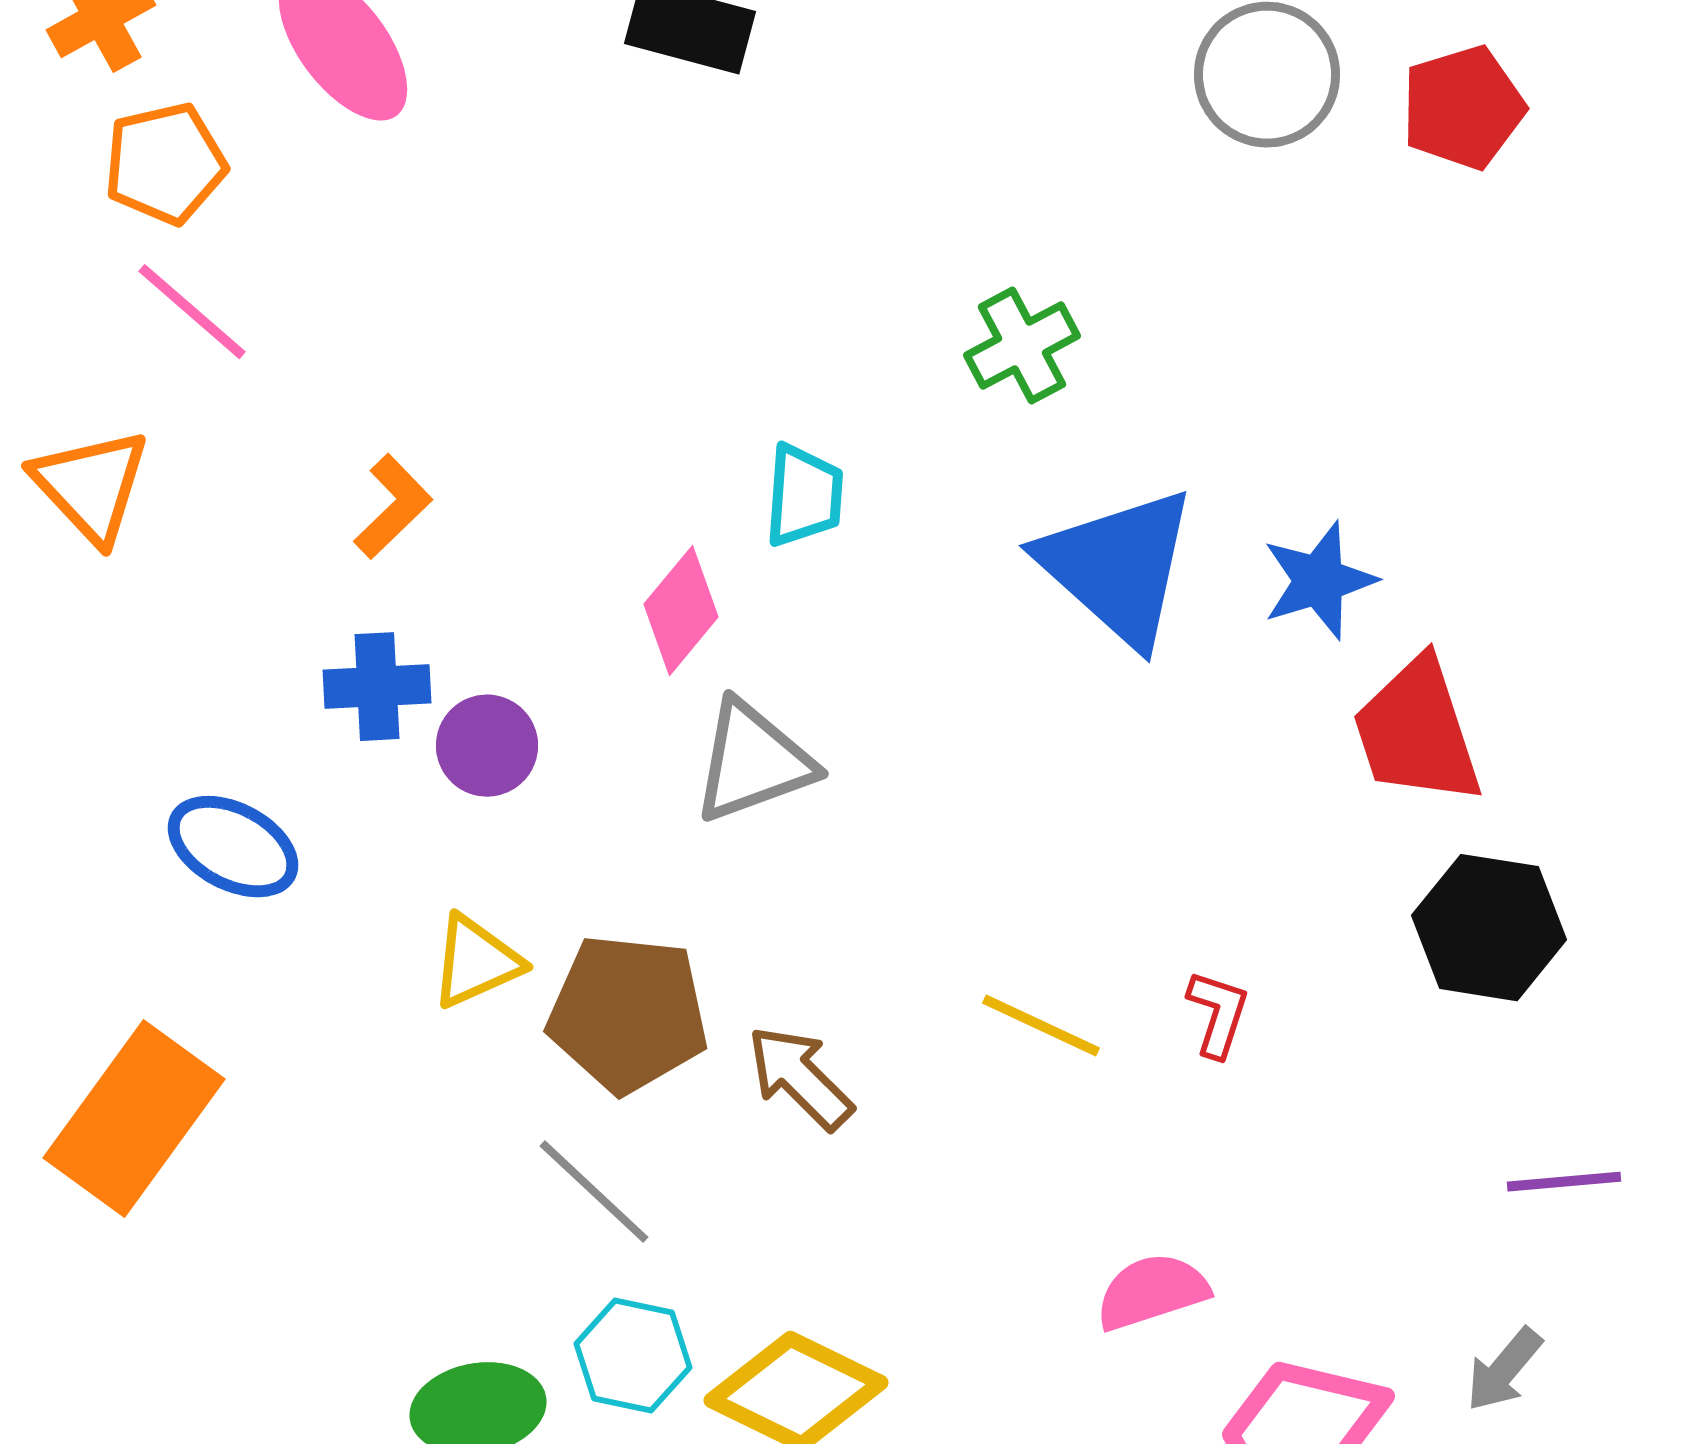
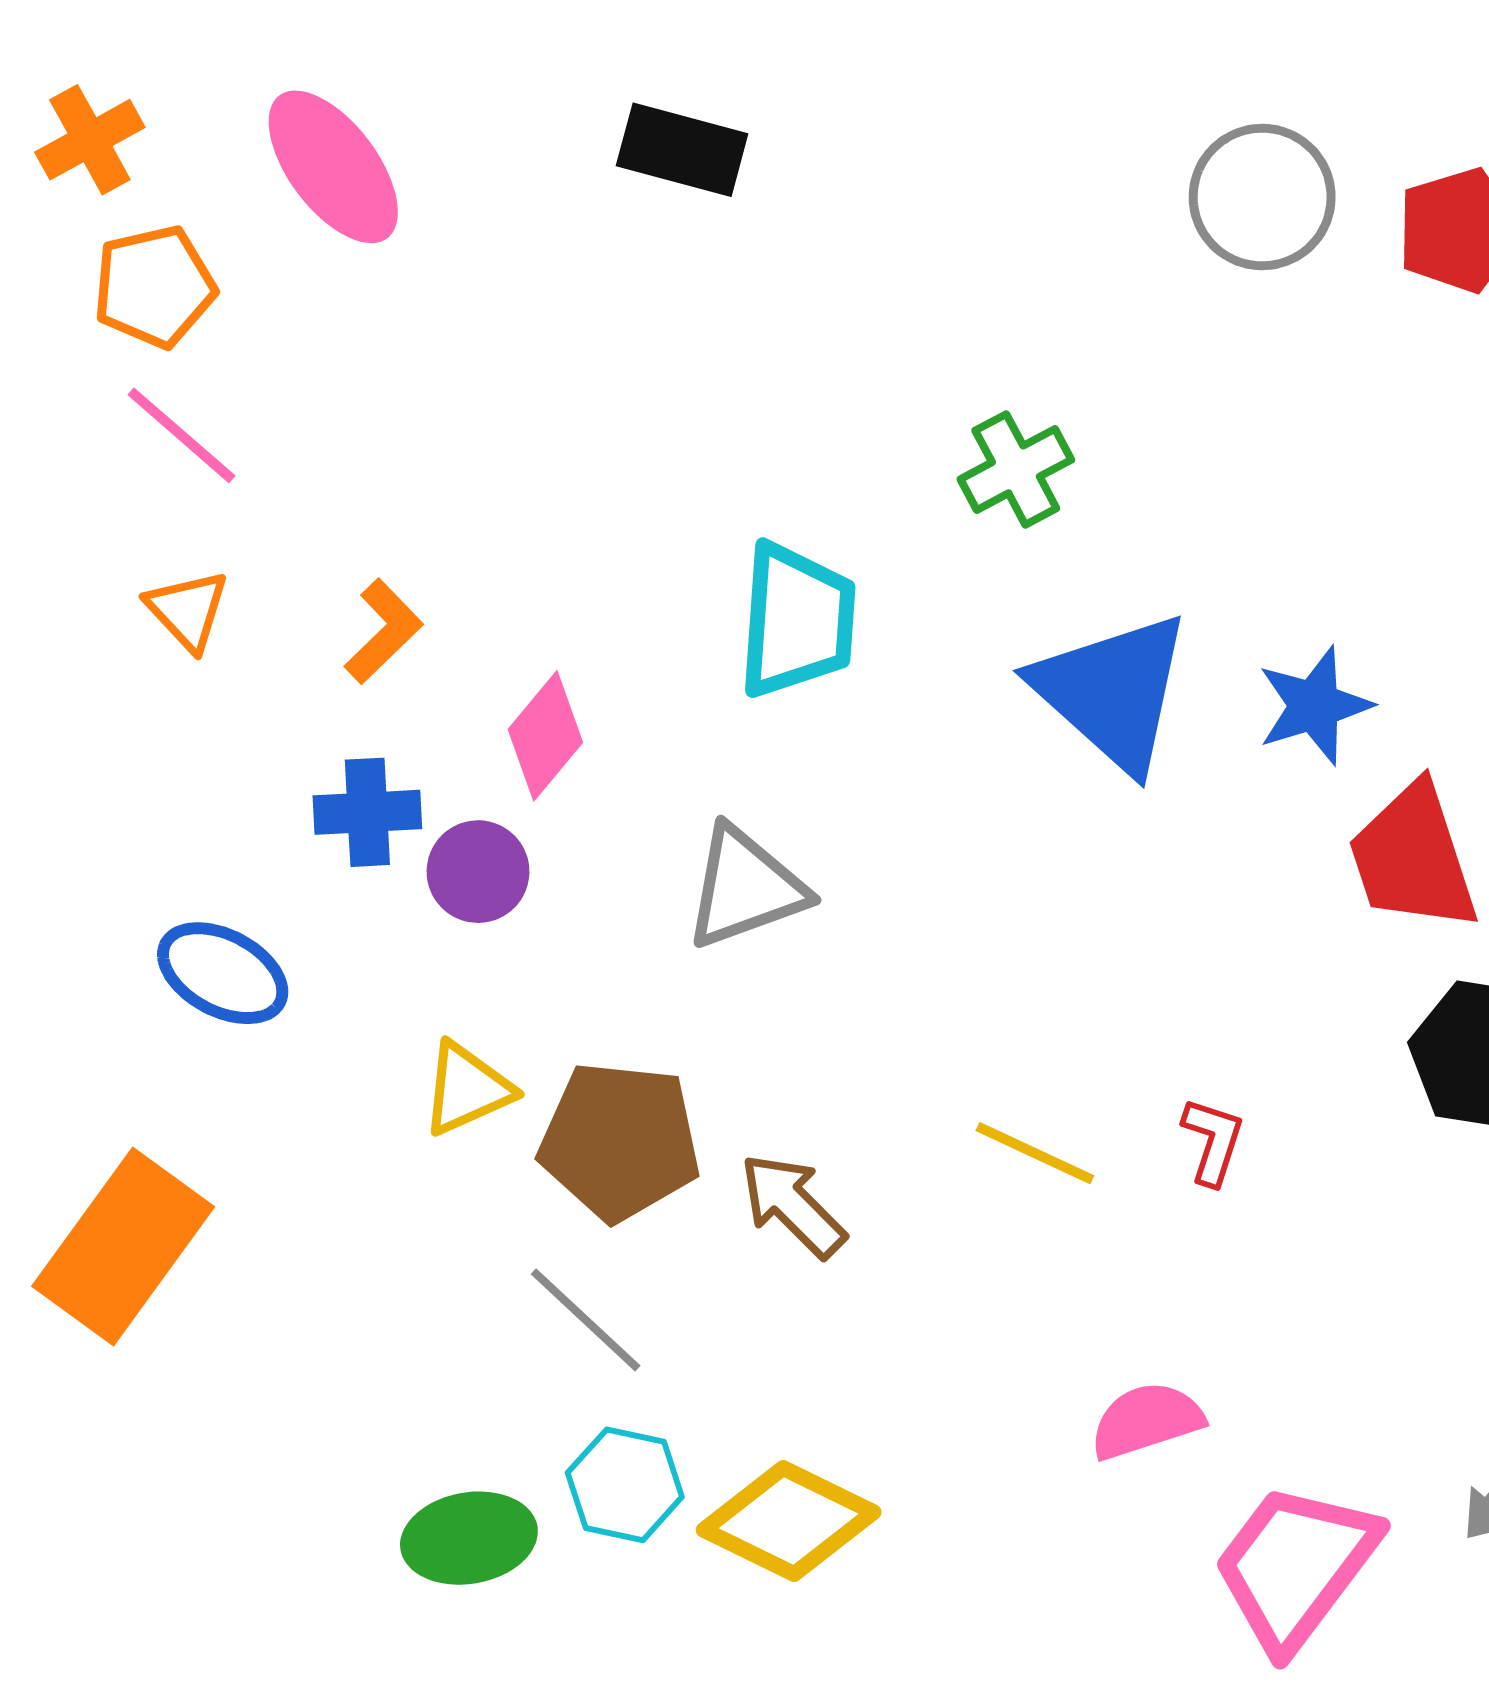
orange triangle: (91, 486) -> (187, 610), moved, size x0.7
cyan trapezoid: (804, 496) -> (797, 620), size x1.5
pink diamond: (681, 611) -> (545, 736), moved

